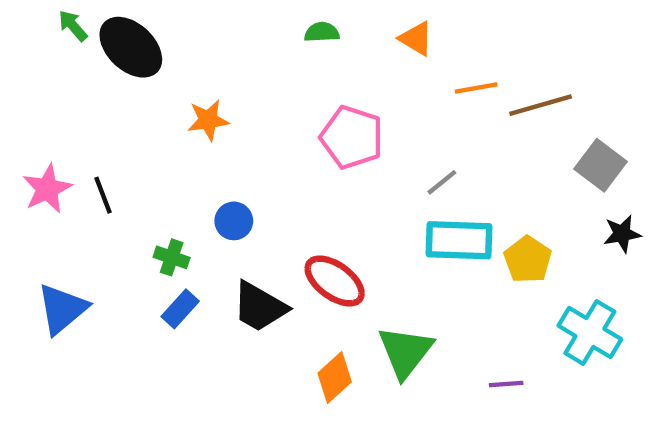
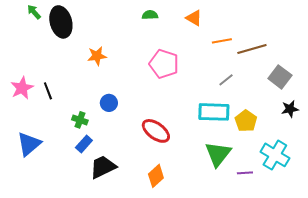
black ellipse: (131, 47) -> (61, 22), turned 32
gray line: (442, 182) -> (226, 80), moved
black trapezoid: (260, 307) -> (103, 167), moved, turned 124
green triangle: (405, 352) -> (218, 154), moved
purple line: (506, 384) -> (245, 173), moved

